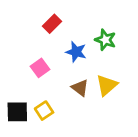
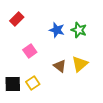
red rectangle: (52, 24) -> (17, 19), moved
blue star: (76, 52) -> (57, 30), moved

